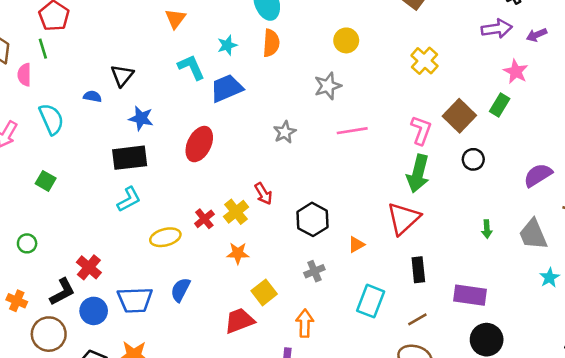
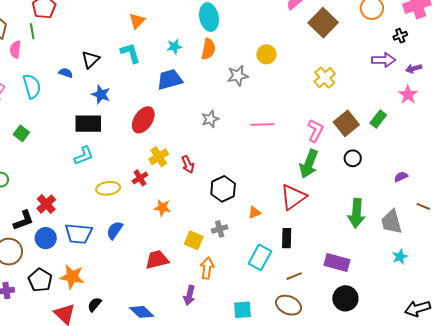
cyan L-shape: (191, 67) -> (130, 53), moved
pink star: (516, 72) -> (408, 95), moved
gray star: (328, 86) -> (238, 76), moved
purple semicircle: (538, 175) -> (401, 177), size x0.6
yellow cross: (236, 212) -> (159, 157), moved
green arrow: (487, 229) -> (356, 213), size x2.0
black rectangle: (418, 270) -> (287, 238), moved
yellow square: (264, 292) -> (194, 240), moved, turned -36

